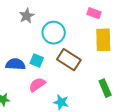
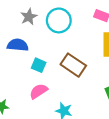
cyan circle: (54, 33) -> (59, 20), moved
blue semicircle: (15, 64) -> (18, 45), moved

